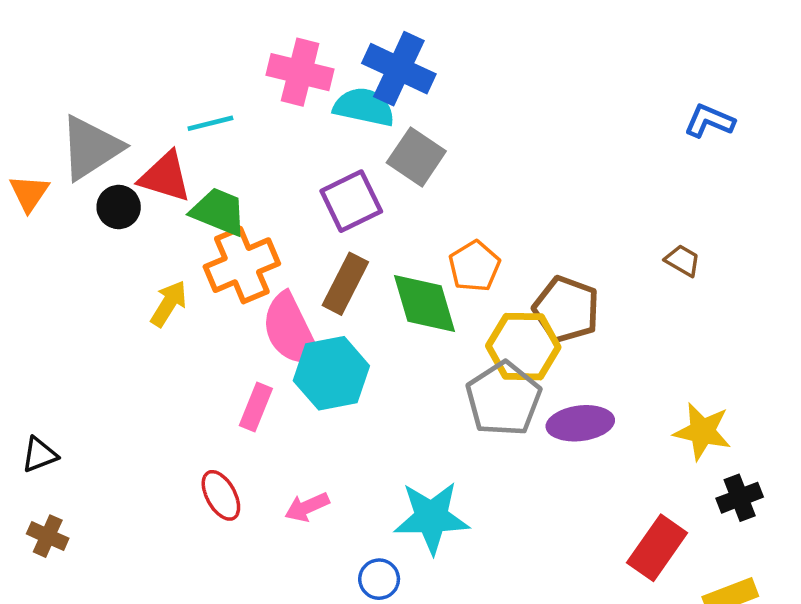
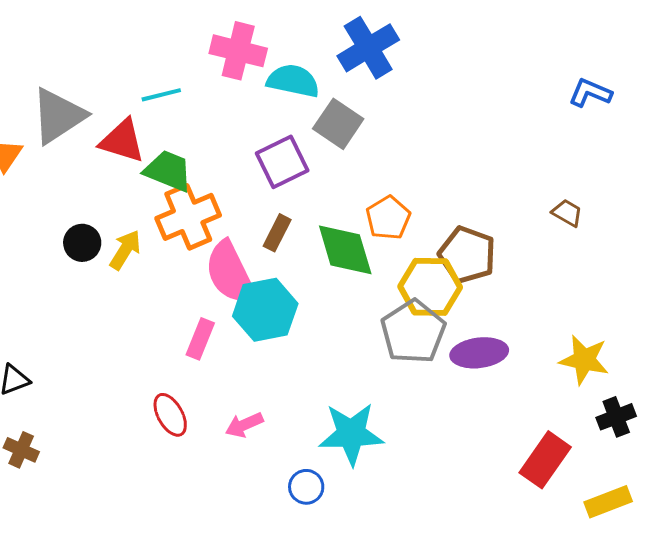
blue cross: (399, 69) -> (368, 48), moved, turned 34
black circle: (119, 207) -> (82, 243), moved
brown rectangle: (345, 284) -> (277, 233), size x0.7

